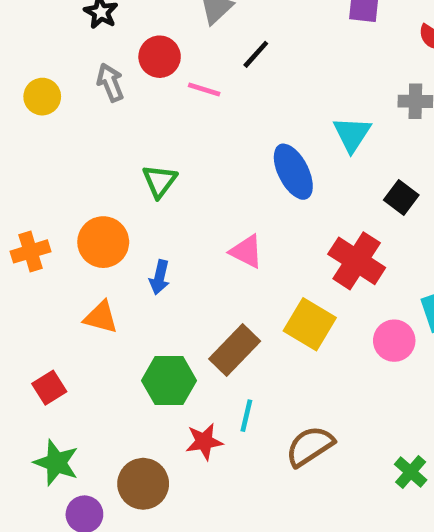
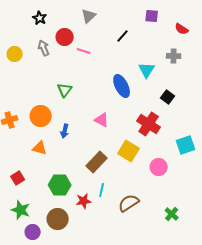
black line: (256, 54) -> (123, 36), moved
pink circle: (394, 341) -> (159, 167), moved
green hexagon: (169, 381) -> (60, 185), moved

